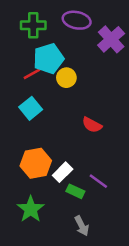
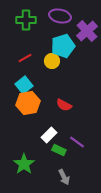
cyan pentagon: (49, 59) -> (63, 46), moved
red semicircle: (92, 125) -> (64, 105), moved
orange hexagon: (36, 163) -> (28, 103), moved

